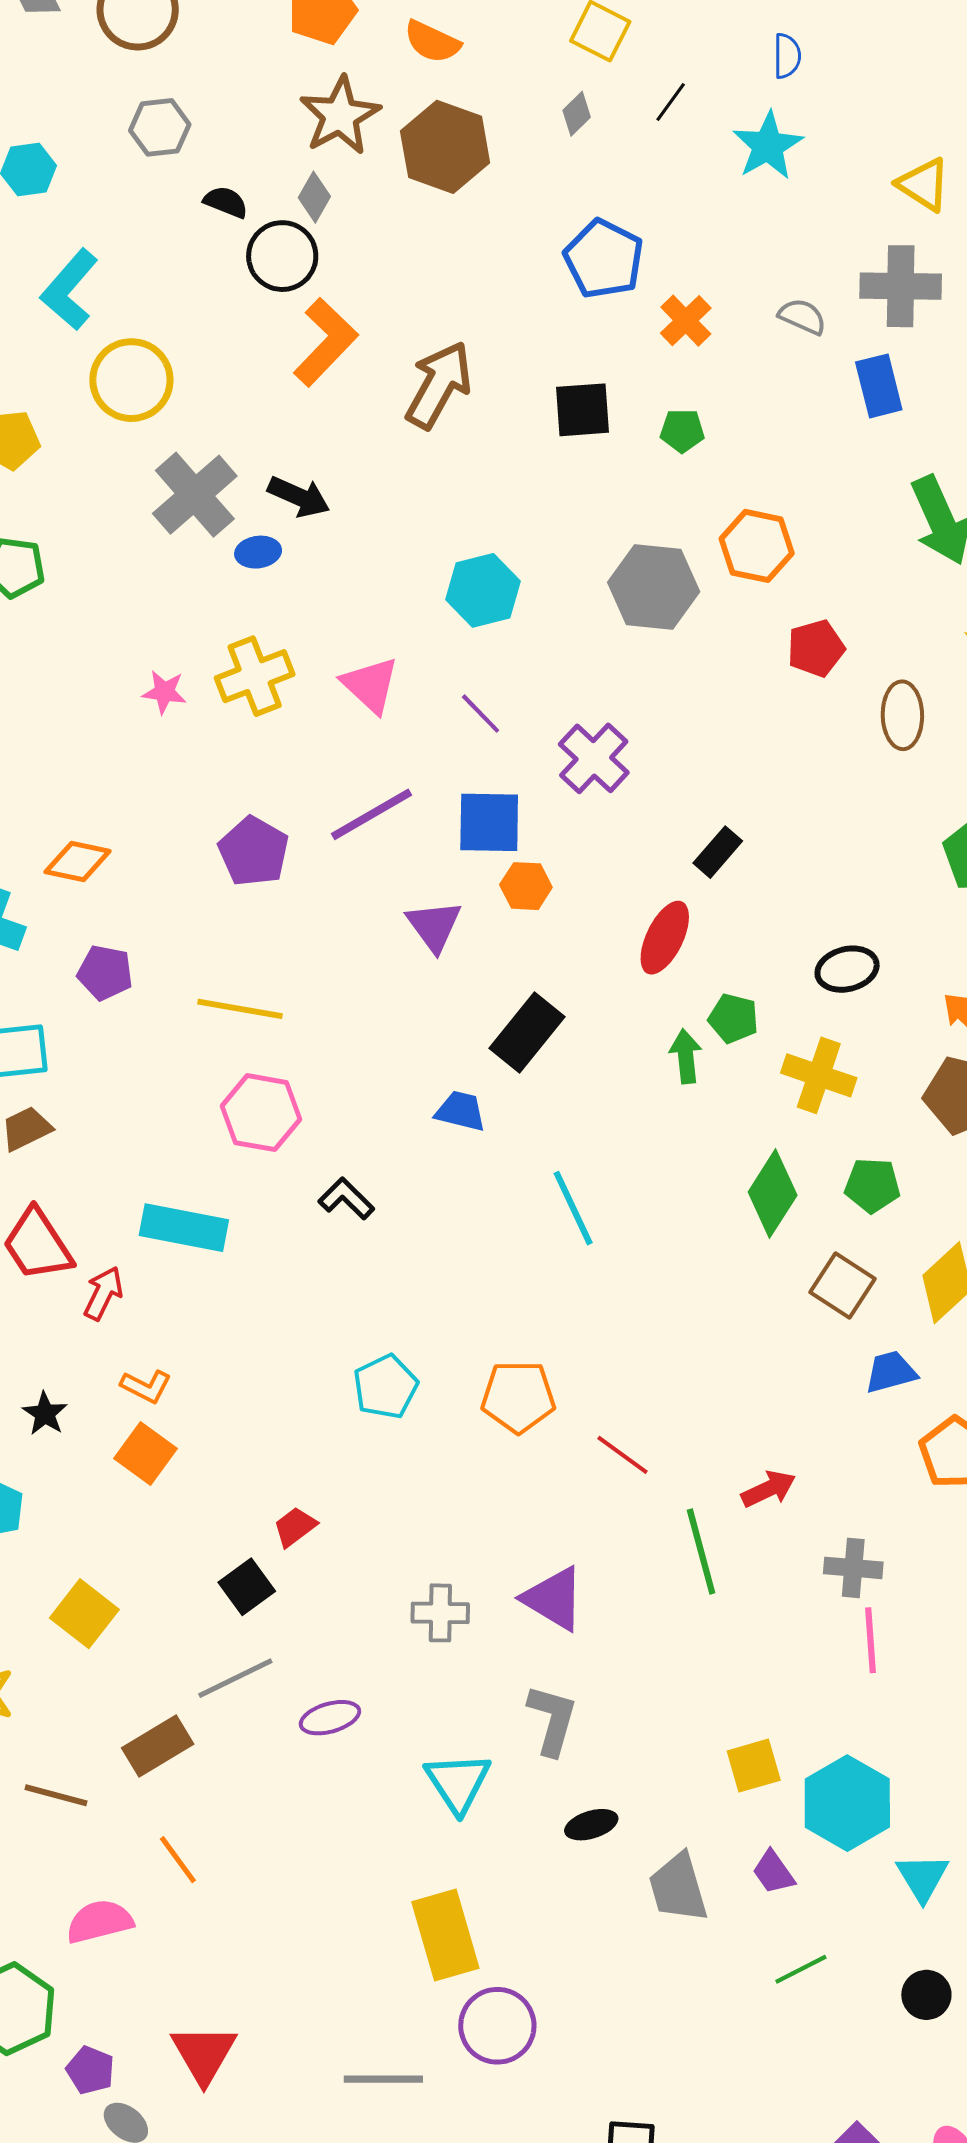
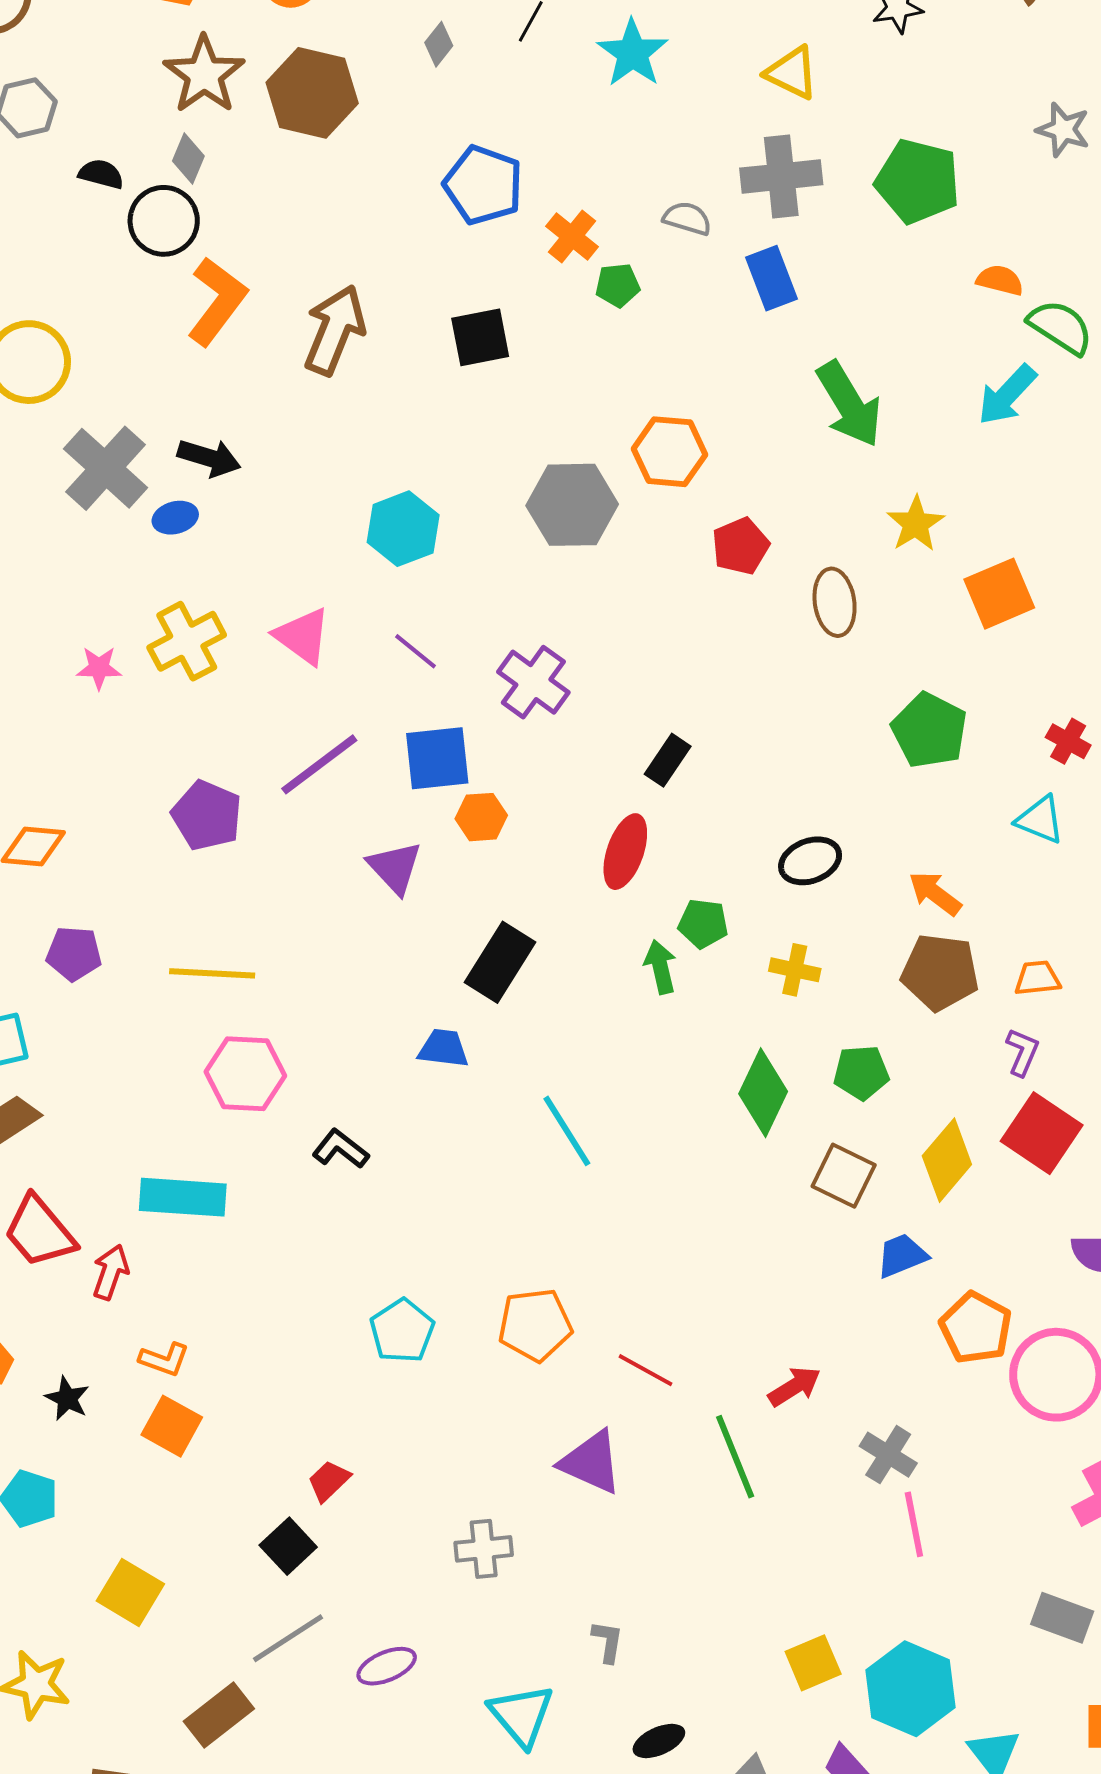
green pentagon: (682, 431) -> (618, 285), moved
yellow cross: (819, 1075) -> (795, 970), size x0.7
gray cross: (853, 1568) -> (888, 1455), turned 34
purple triangle: (554, 1599) -> (591, 1462), moved
gray L-shape: (552, 1720) -> (608, 1642), size x0.6

